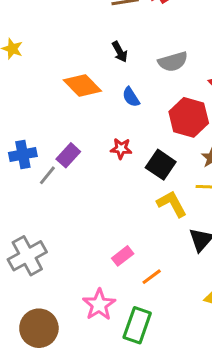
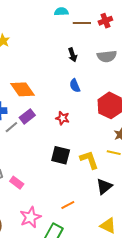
gray semicircle: (173, 62) -> (107, 56), moved
orange diamond: (82, 86) -> (23, 89), moved
black square: (161, 165) -> (61, 155), moved, turned -30
pink rectangle: (123, 256) -> (17, 183), moved, turned 64

